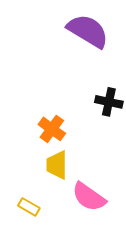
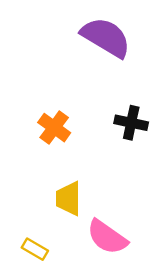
orange cross: (52, 129) -> (54, 128), moved

